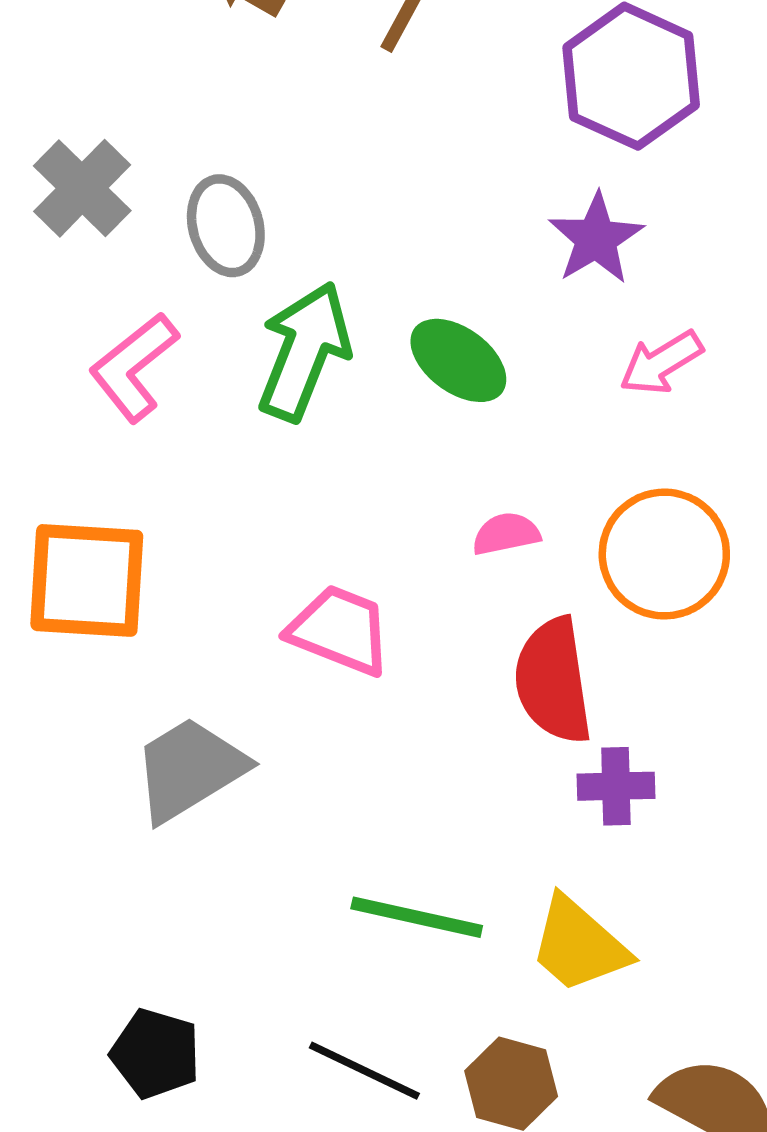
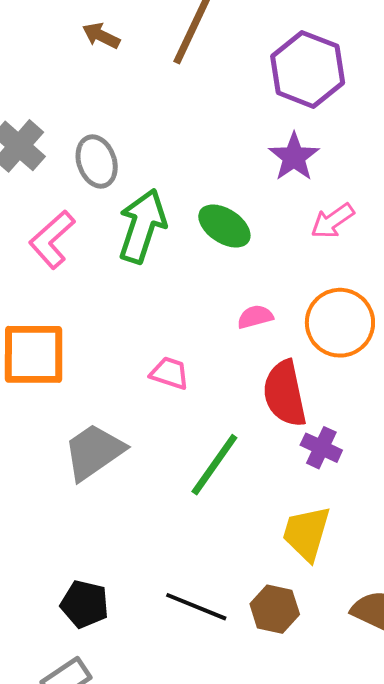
pink trapezoid: (340, 630) -> (170, 373), size x0.7
purple cross: (616, 786) -> (321, 448), turned 30
green line: (417, 917) -> (214, 465), moved, turned -64
yellow trapezoid: (579, 945) -> (306, 533), turned 68

